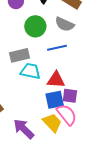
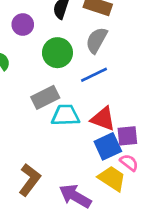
gray semicircle: (65, 24) -> (97, 40), turned 108
red triangle: (56, 80) -> (103, 119), turned 30
pink semicircle: (67, 115) -> (129, 163), size x0.6

